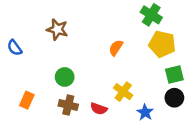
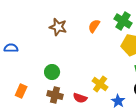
brown star: (57, 29) -> (58, 27), moved
blue semicircle: (15, 48) -> (11, 48), turned 128
orange semicircle: (116, 48) -> (94, 26), moved

